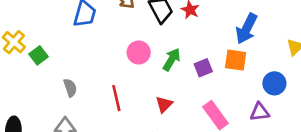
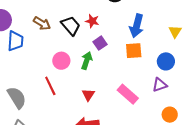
purple square: (203, 68) -> (100, 43), moved
gray semicircle: (70, 88) -> (17, 98), size x1.6
red line: (116, 98) -> (50, 86), moved

